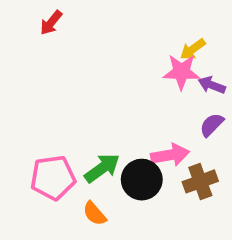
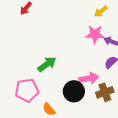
yellow arrow: (193, 49) -> (101, 11), moved
green arrow: (102, 168) -> (47, 64), moved

